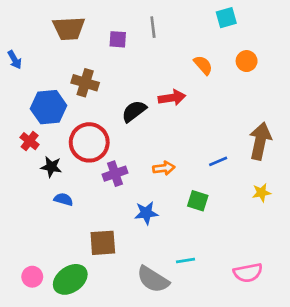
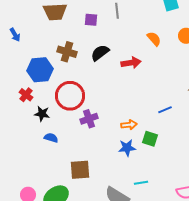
black semicircle: (134, 111) -> (100, 53), moved
orange arrow: (164, 168) -> (129, 125), moved
blue star: (146, 213) -> (127, 148), moved

